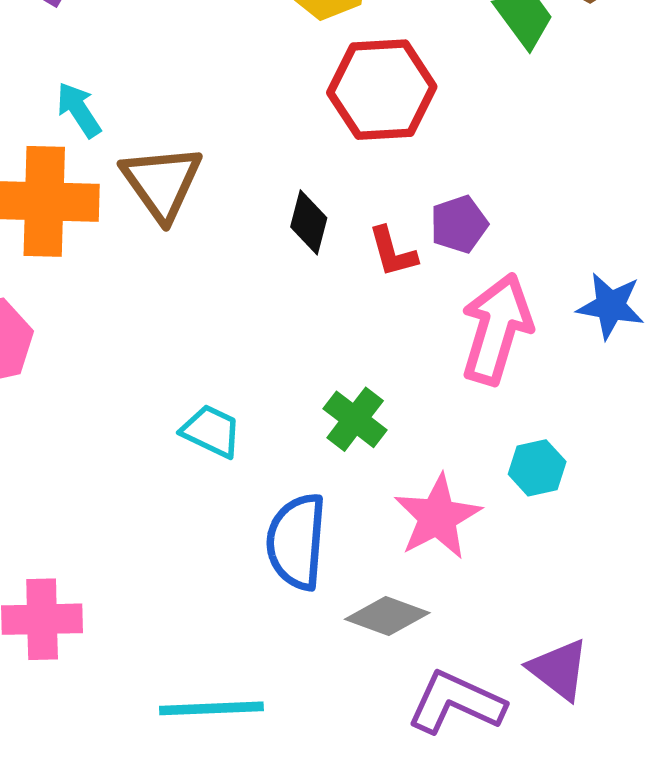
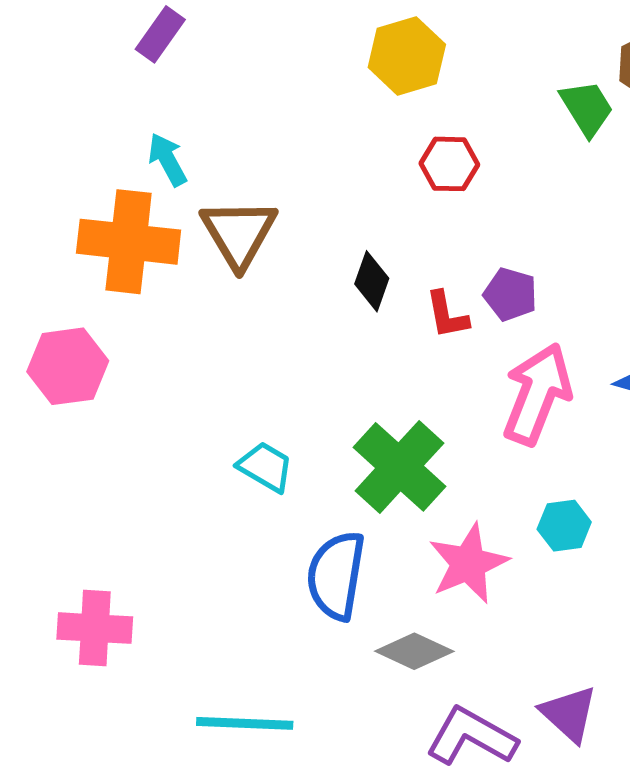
red hexagon: (382, 90) -> (449, 164), size x0.6
purple pentagon: (459, 224) -> (510, 294), turned 30
green cross: (355, 419) -> (400, 467), size x1.6

